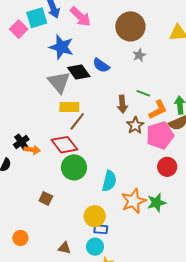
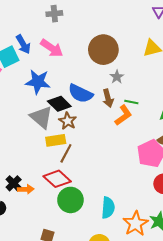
blue semicircle: (101, 65) -> (81, 93), size x1.4
green line: (143, 93) -> (131, 102), moved
brown arrow: (122, 104) -> (108, 98), moved
orange L-shape: (158, 110) -> (123, 115), moved
brown star: (135, 125) -> (68, 121), moved

